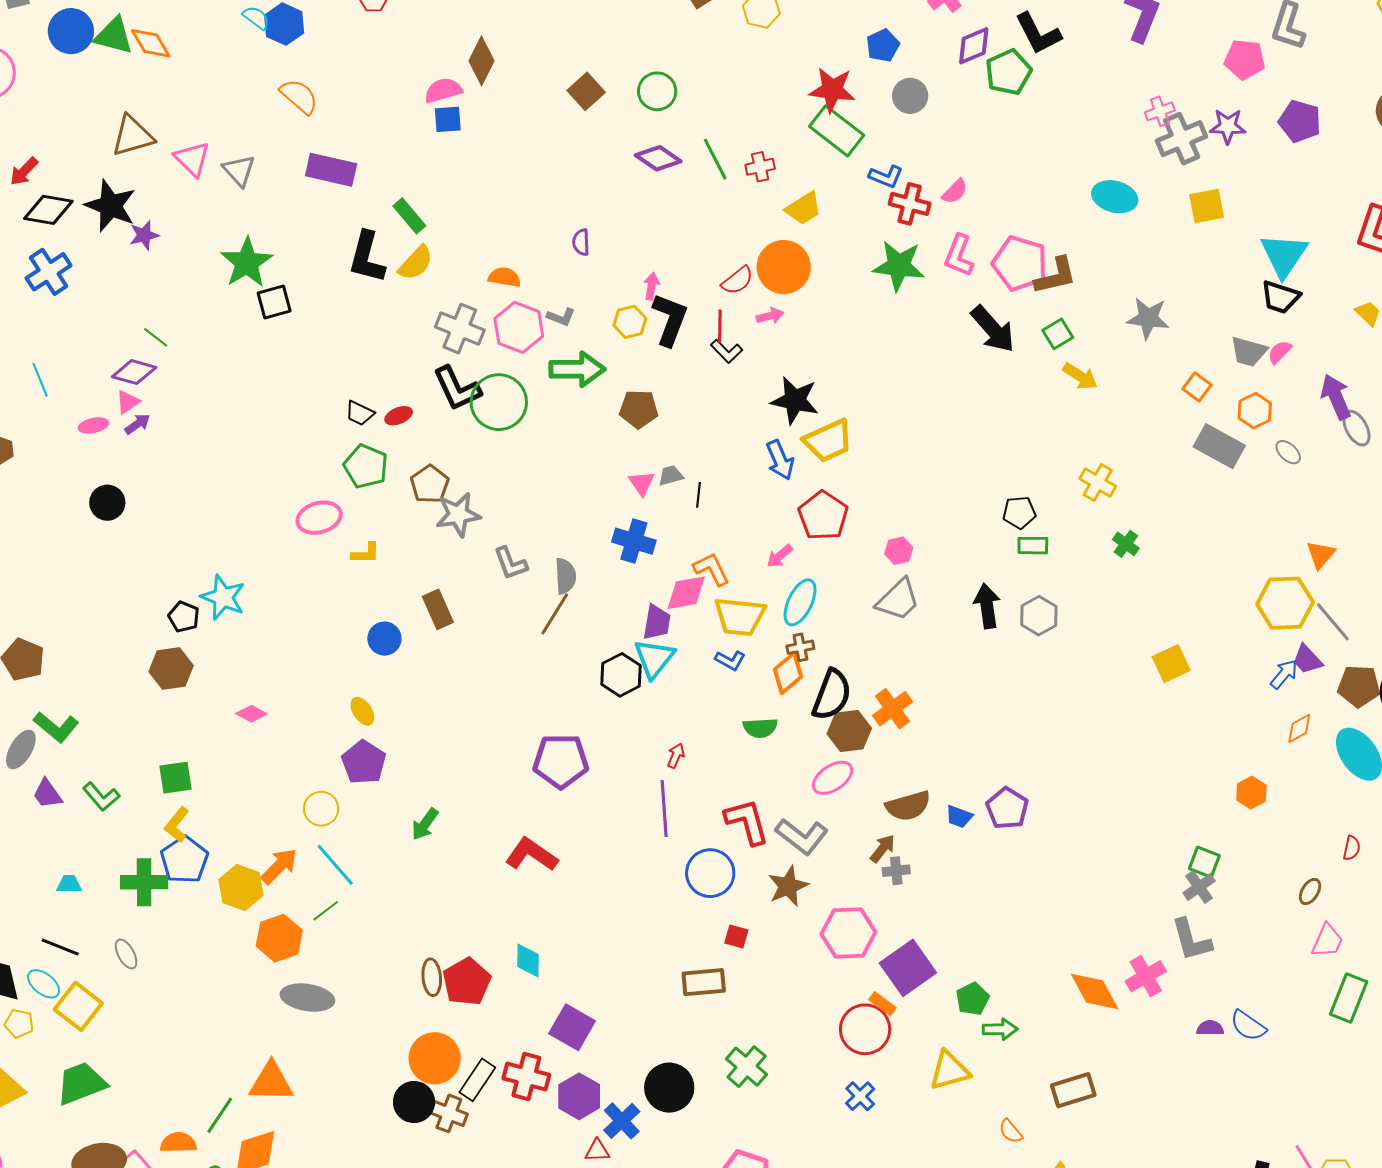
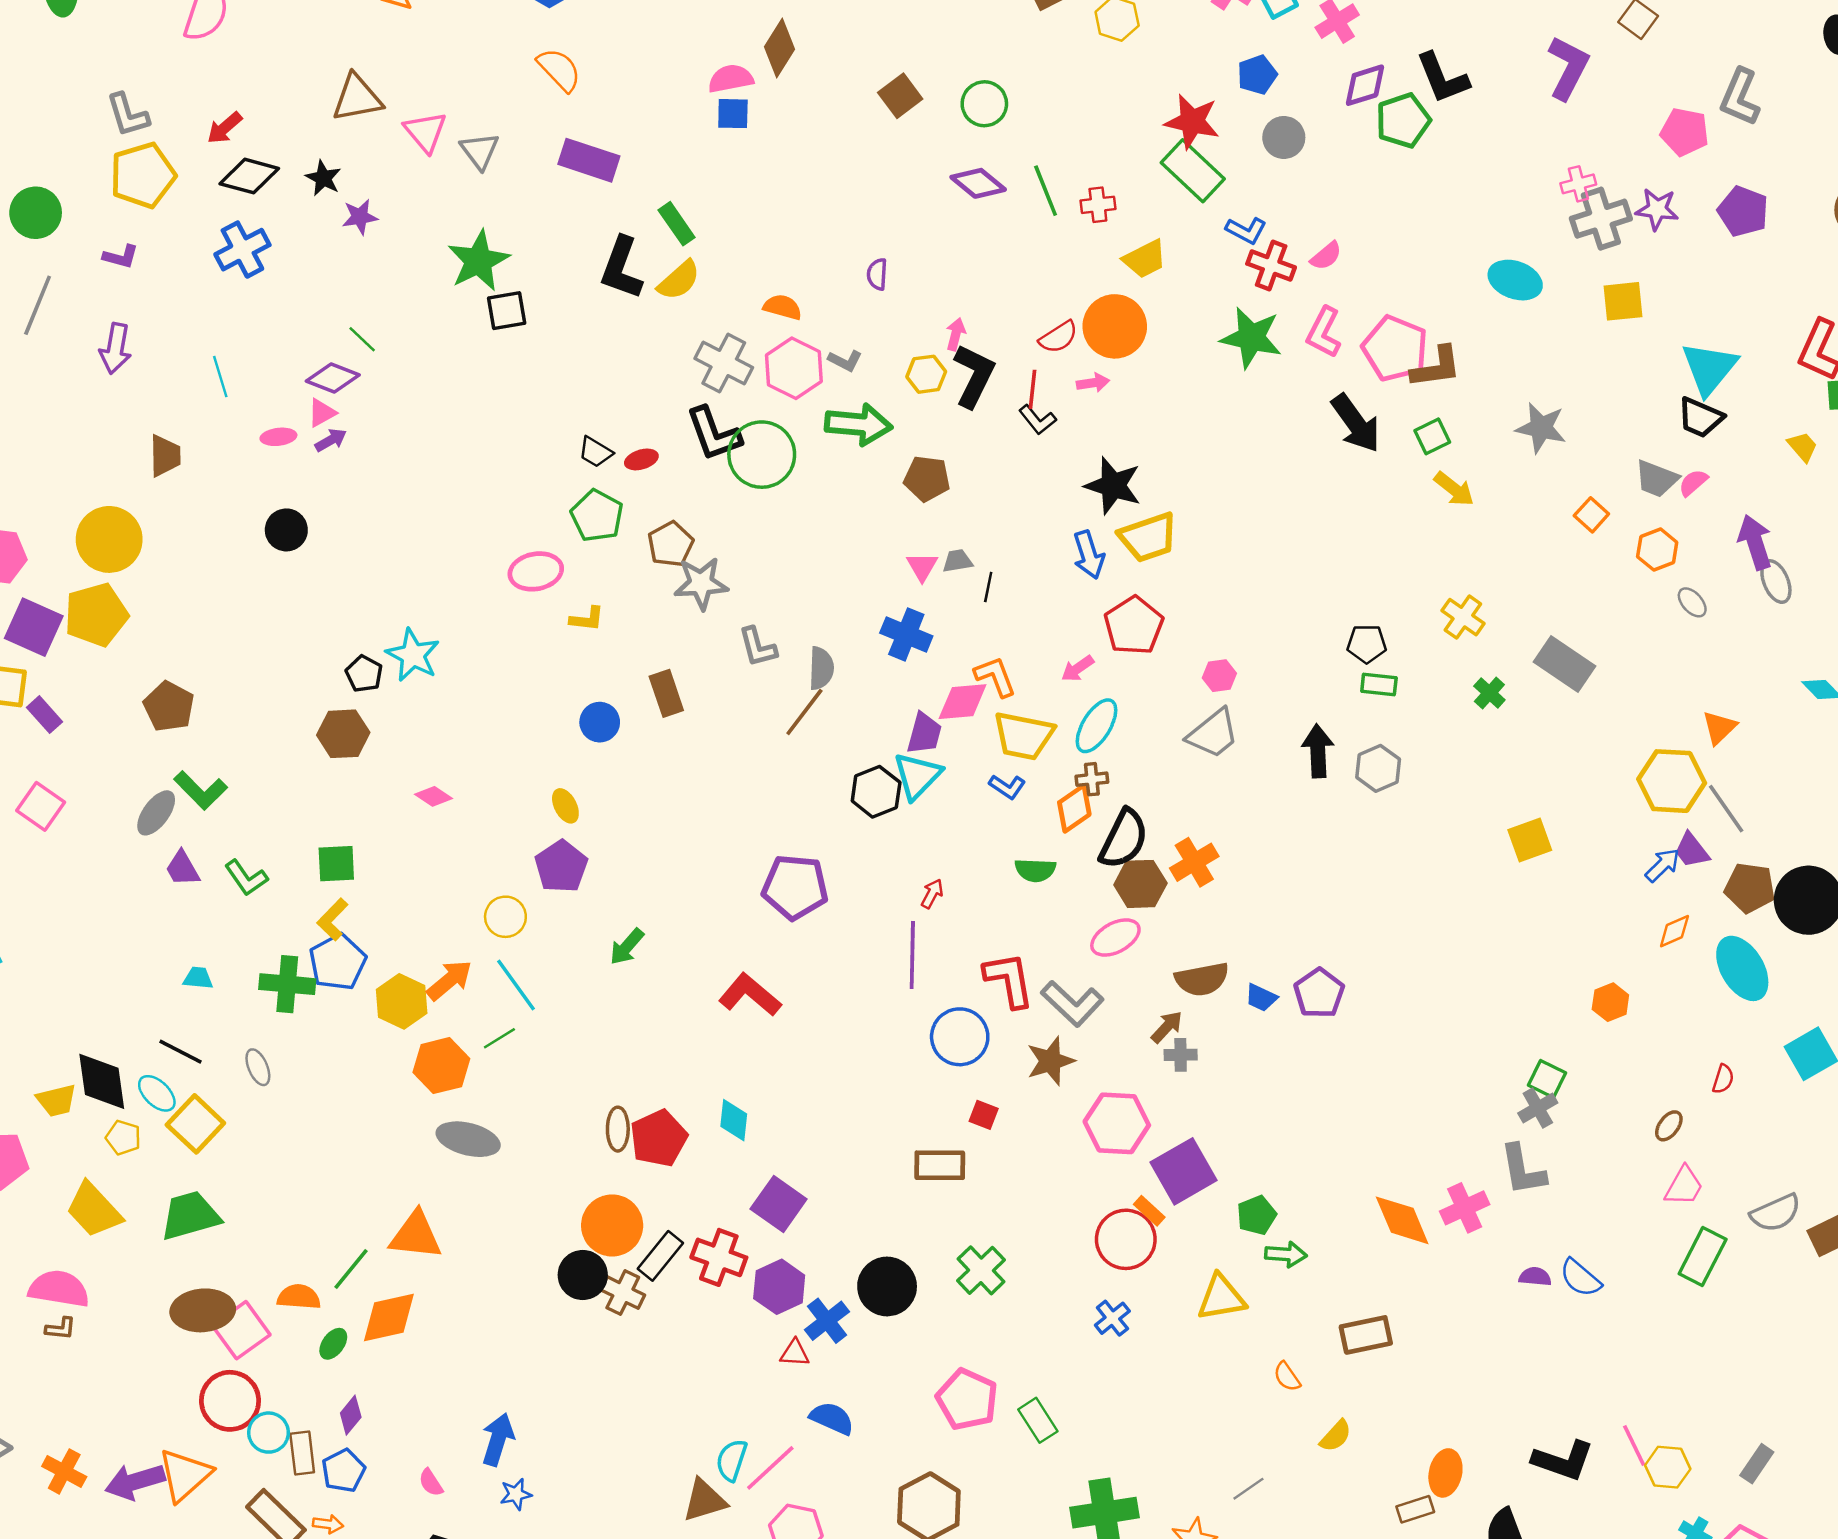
black star: (110, 206) -> (323, 178), size x0.6
gray rectangle: (1219, 446) -> (1564, 664), moved

